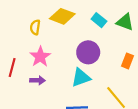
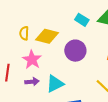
yellow diamond: (62, 16) -> (47, 36), moved
cyan triangle: (81, 78) -> (55, 84), moved

